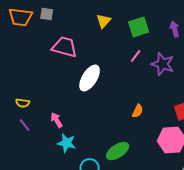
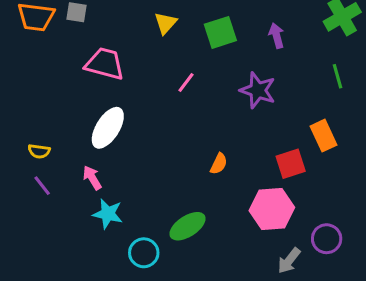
pink line: (136, 56) -> (186, 82), moved
white ellipse: (90, 78) -> (108, 128), moved

